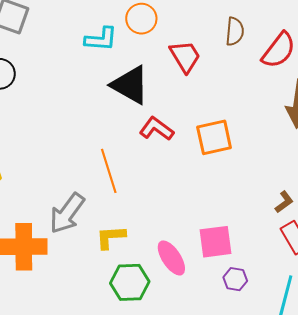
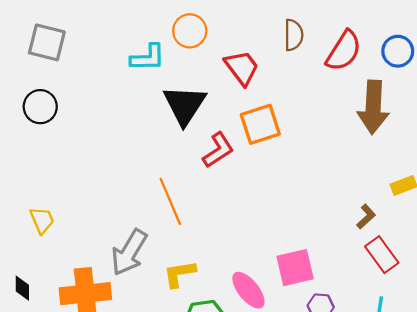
black triangle: (130, 85) -> (185, 105), turned 39
red L-shape: (156, 129) -> (218, 150), turned 116
orange square: (214, 137) -> (260, 124), moved

